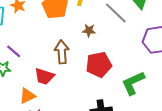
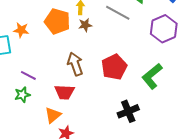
brown star: (89, 30) -> (85, 25), moved

